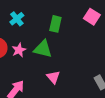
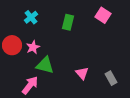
green triangle: (43, 49) -> (45, 65), moved
pink triangle: (53, 77) -> (82, 73), moved

